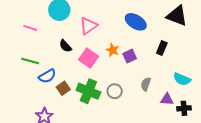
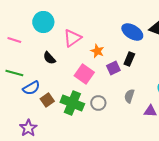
blue ellipse: (136, 22) -> (132, 32), moved
black rectangle: (162, 48) -> (129, 59), moved
orange star: (113, 50) -> (97, 51), moved
pink square: (88, 58) -> (84, 74), moved

